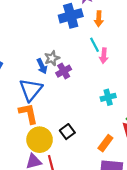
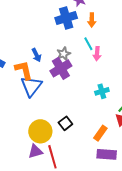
gray star: (52, 58) -> (64, 54), moved
blue arrow: (42, 66) -> (36, 55), moved
purple cross: (64, 71) -> (61, 68), size x1.5
orange L-shape: (28, 113) -> (24, 70), moved

